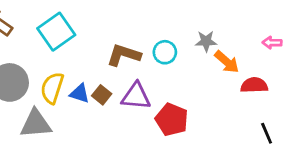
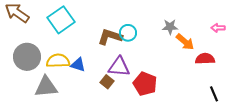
cyan circle: (165, 52) -> (128, 33), moved
yellow semicircle: (52, 88) -> (58, 61), turned 70
brown square: (102, 95) -> (107, 82), moved

